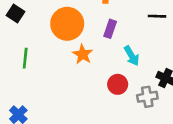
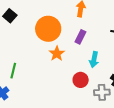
cyan arrow: (132, 56) -> (94, 60), turned 35
green line: (25, 58) -> (13, 71), moved

